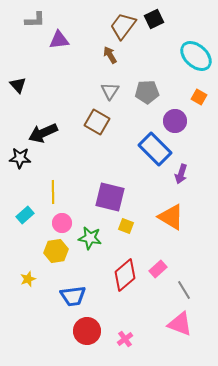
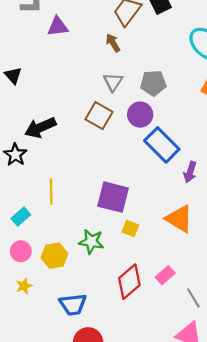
purple circle: (175, 121) -> (140, 115), moved
black star: (20, 158) -> (15, 155), turned 30
pink circle: (62, 223) -> (21, 251), moved

